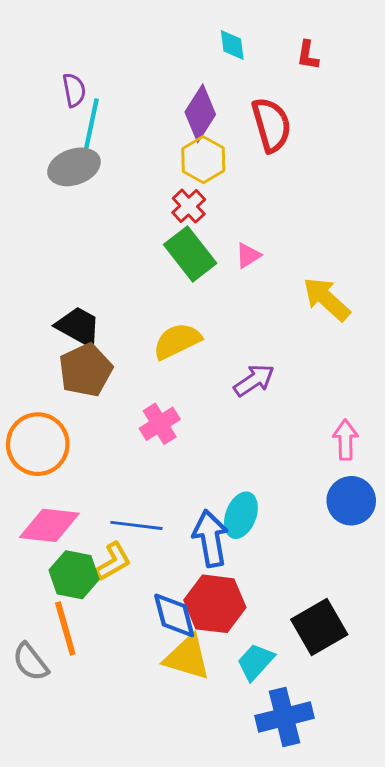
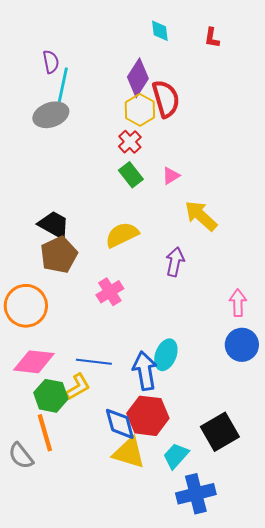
red semicircle: (271, 125) -> (166, 99), moved
green rectangle: (190, 254) -> (131, 175), size x0.7
yellow arrow: (327, 299) -> (201, 216), moved
purple arrow: (254, 380) -> (175, 262), turned -44

